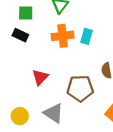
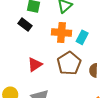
brown pentagon: (80, 88) -> (69, 63), moved, turned 30

